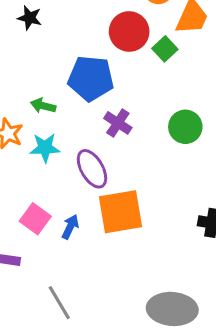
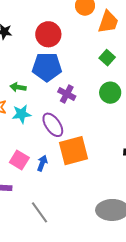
red circle: (129, 31) -> (48, 34), moved
green square: (165, 49) -> (107, 58), moved

